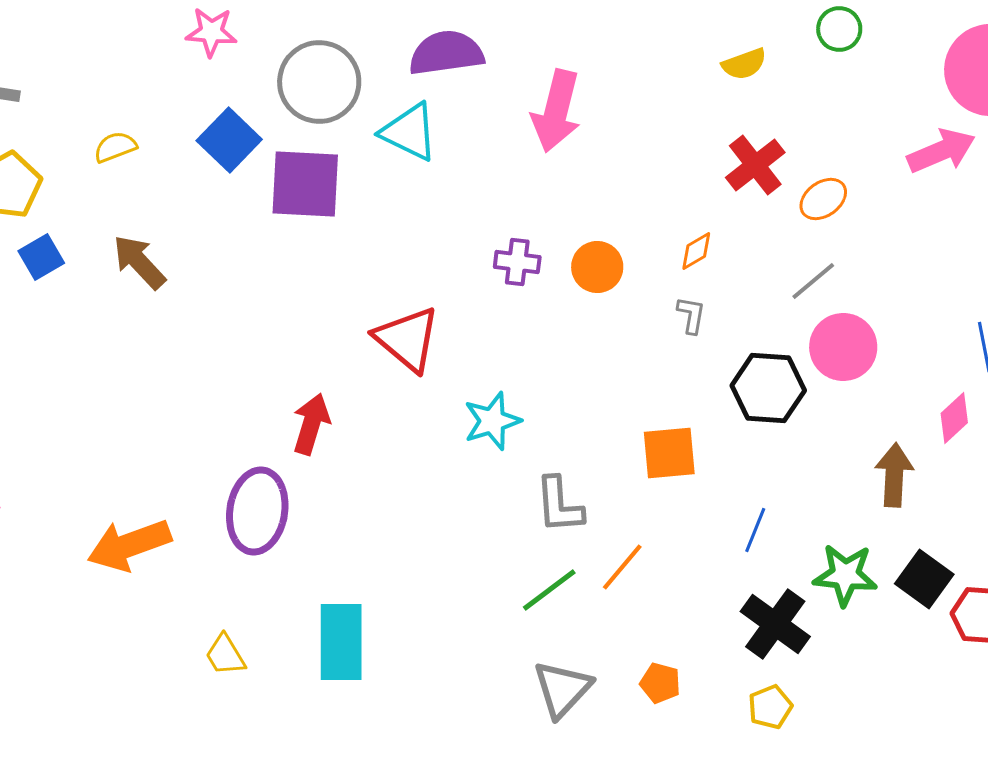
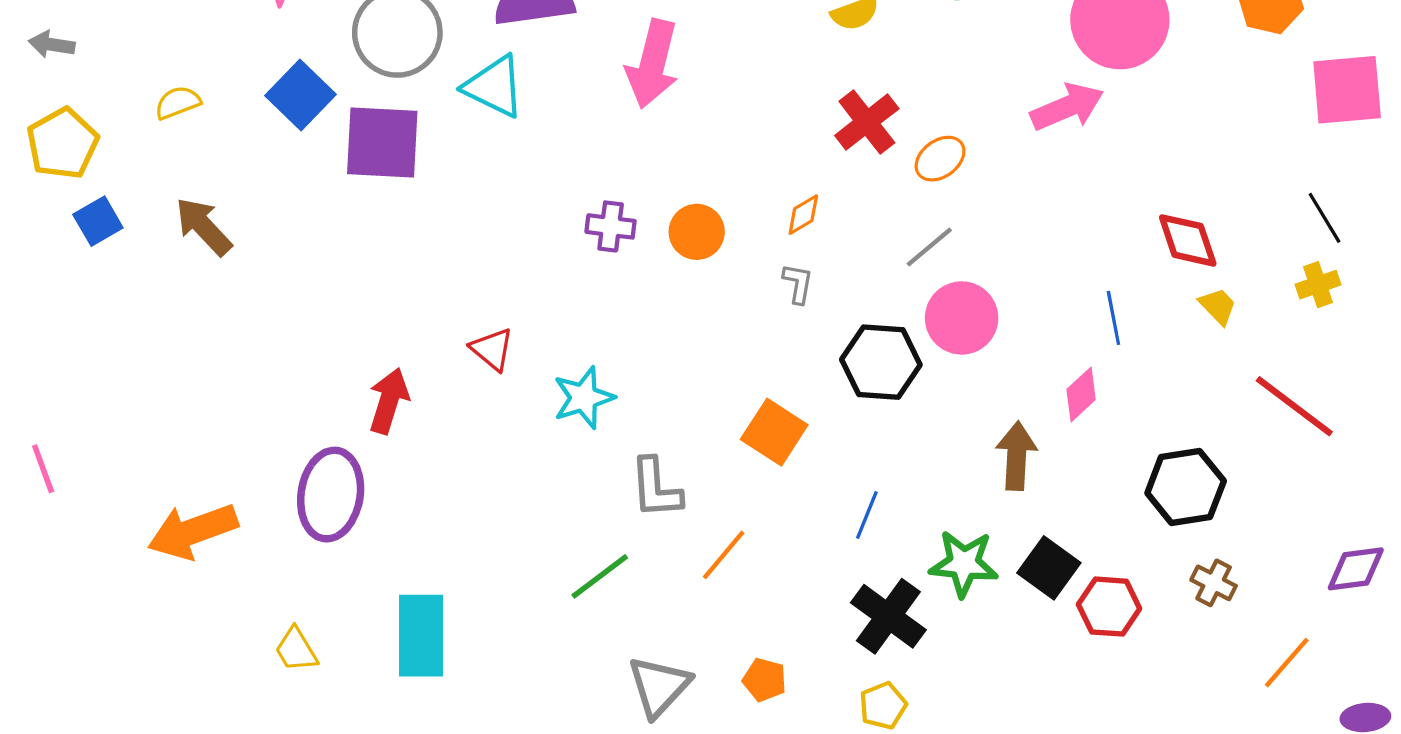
red triangle: (407, 339) -> (492, 349), moved, size x0.6
orange square: (669, 453) -> (774, 432), turned 38
green line: (549, 590) -> (600, 576), moved

